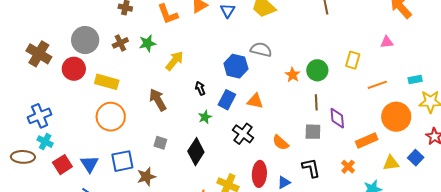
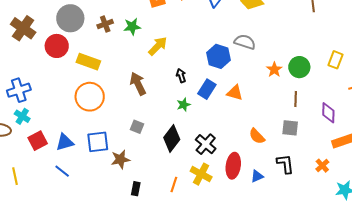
purple diamond: (337, 118) -> (328, 113), moved
black cross: (243, 134) -> (206, 144), moved
blue triangle: (89, 164) -> (65, 142), turned 42

